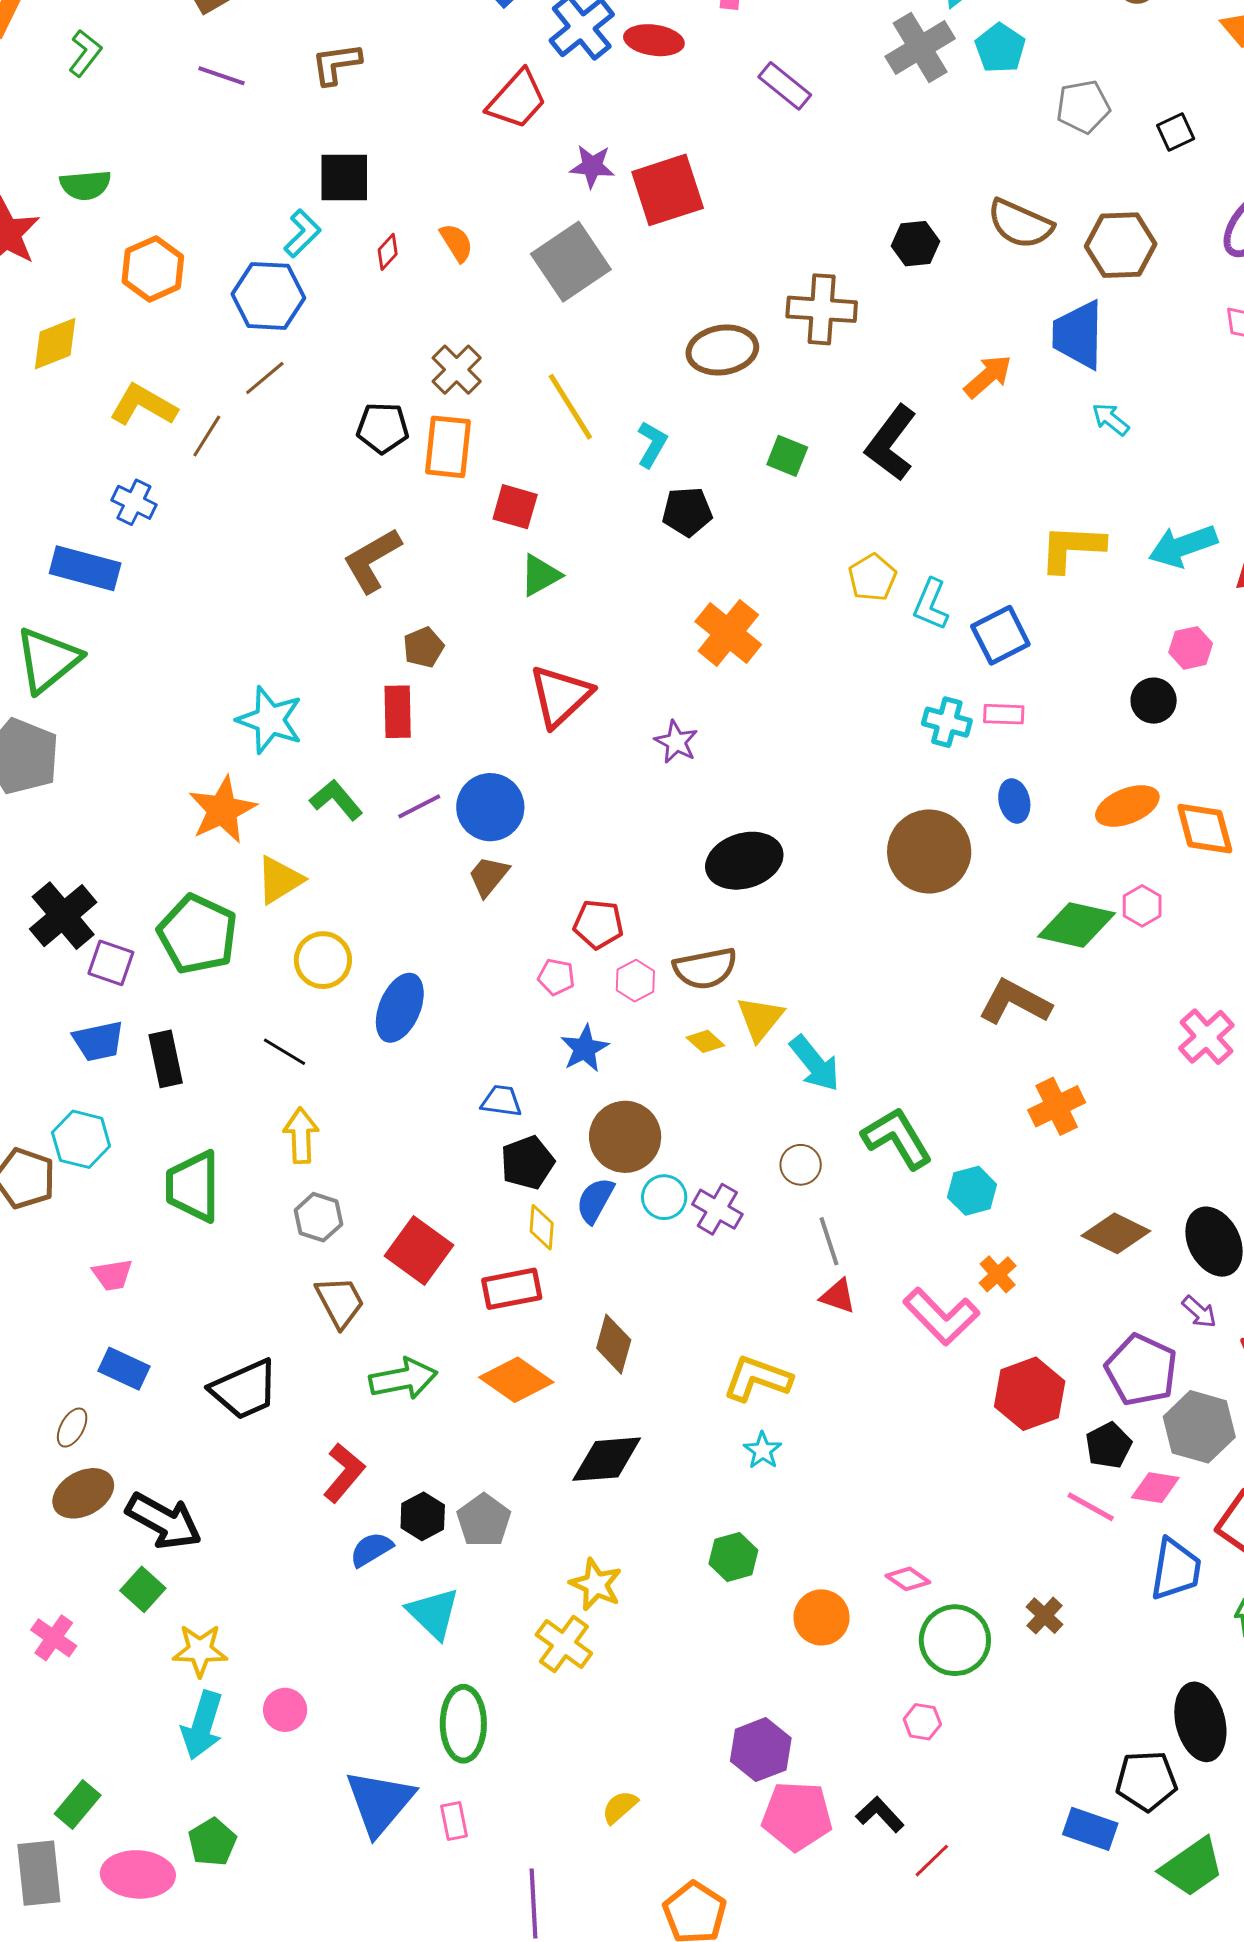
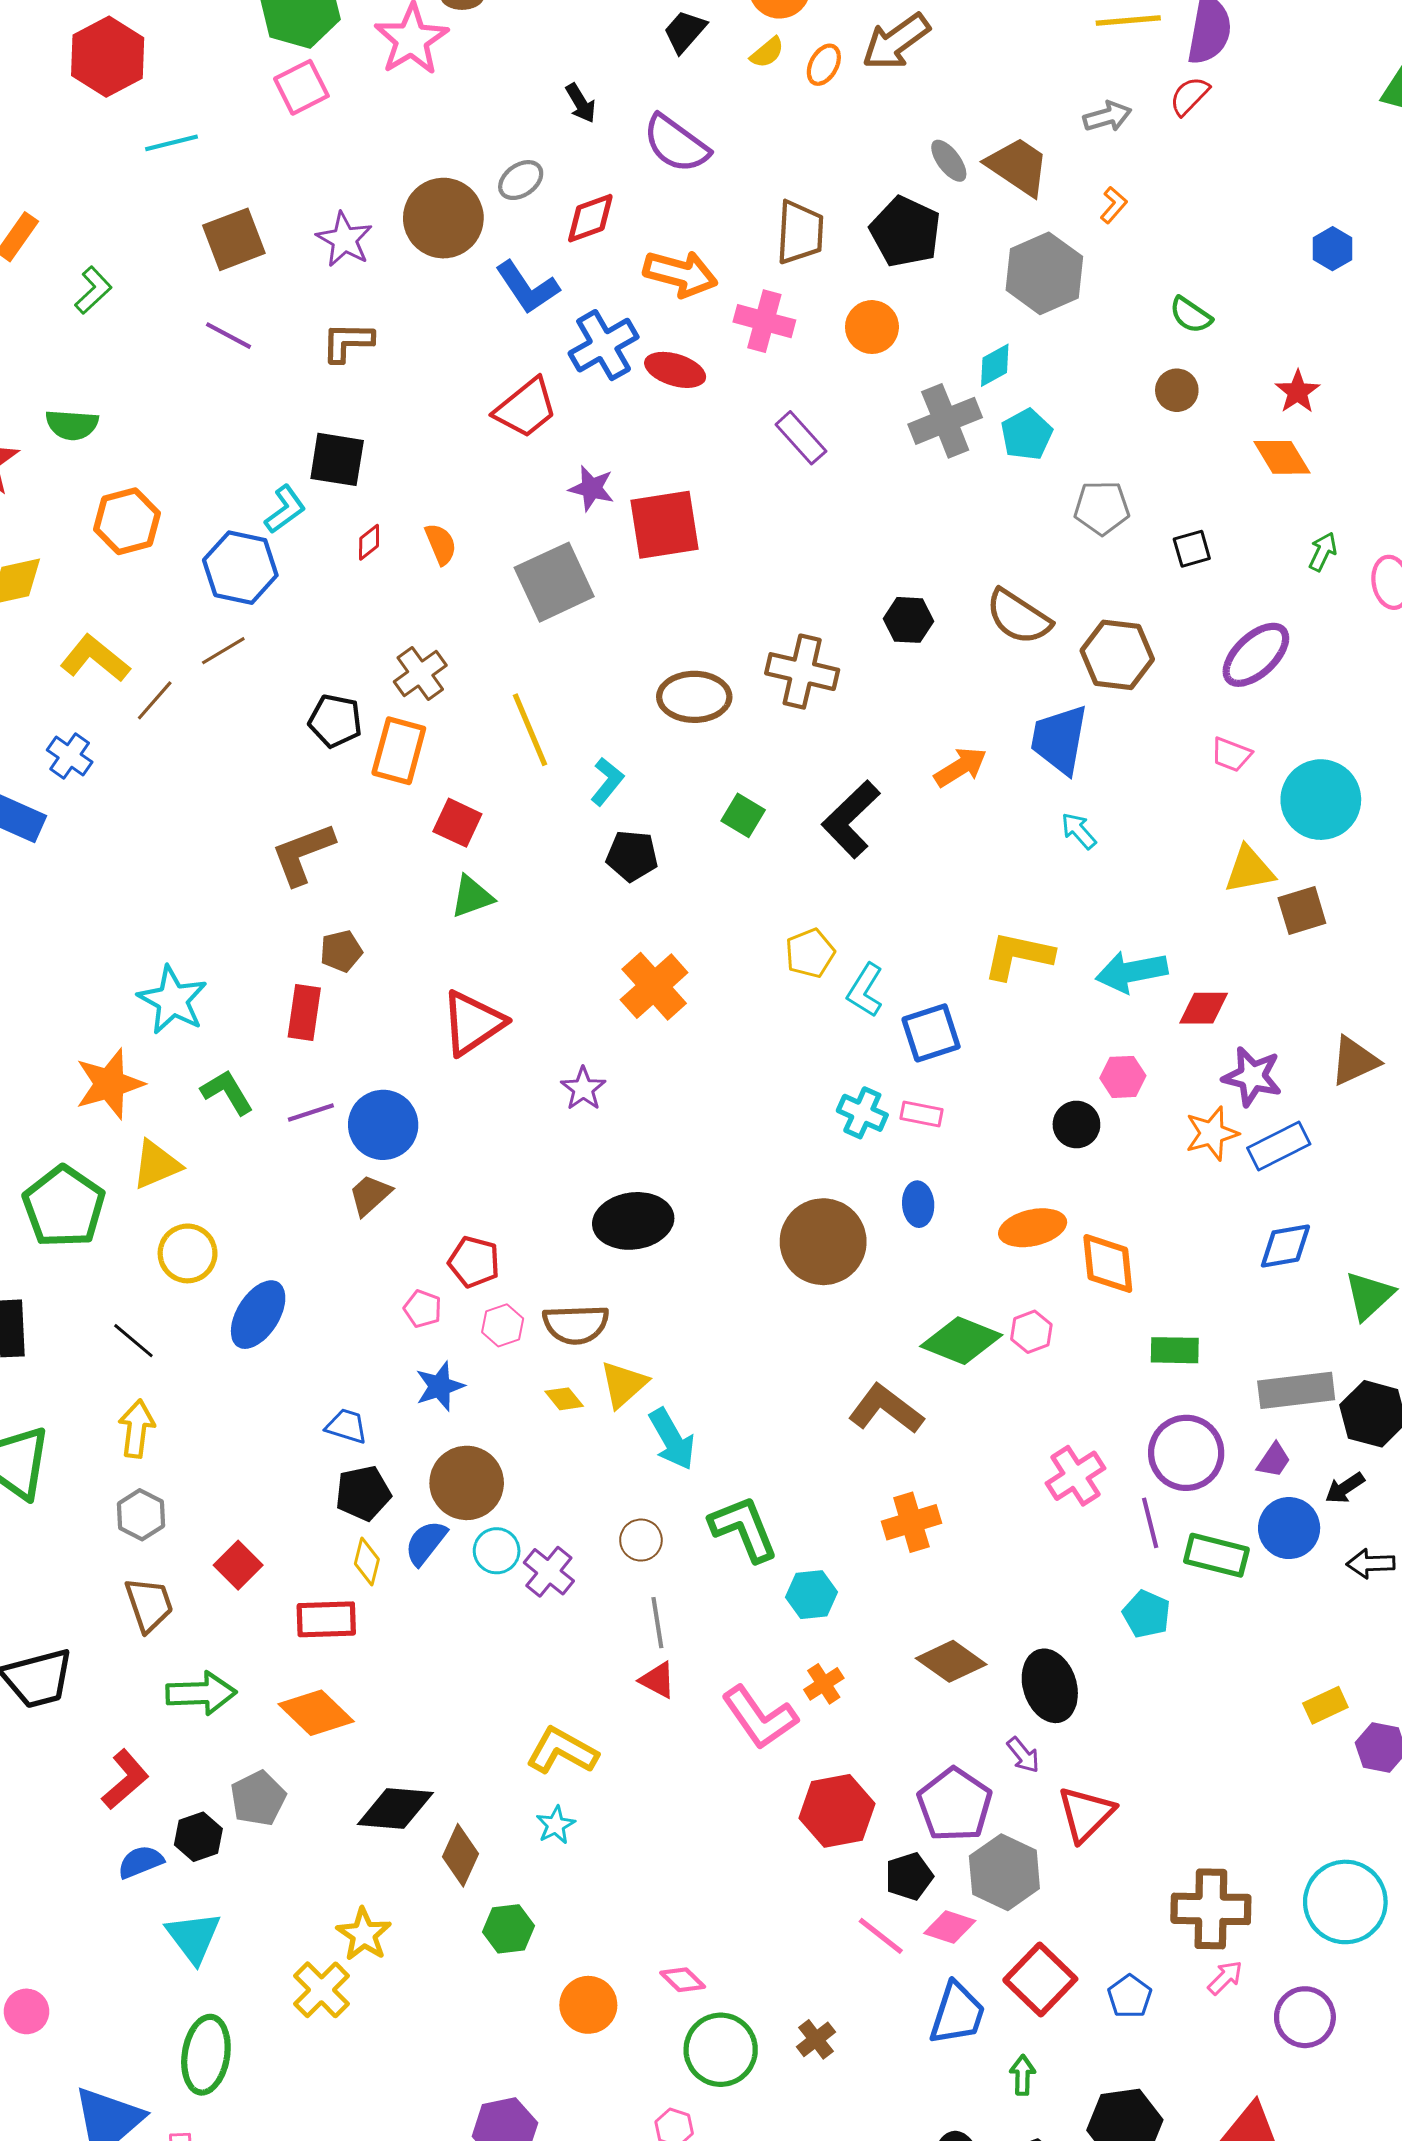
red square: (419, 1250) -> (238, 1565), size x0.7
brown diamond: (614, 1344) -> (461, 1855), moved
gray pentagon: (484, 1520) -> (258, 1798), moved

